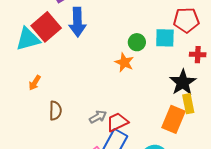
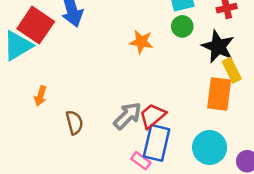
green circle: (137, 42) -> (182, 26), moved
gray arrow: (98, 117) -> (128, 116), size x1.4

